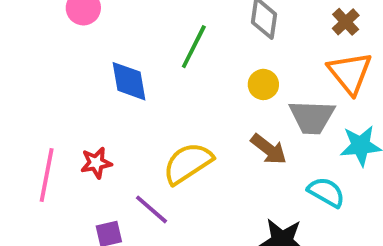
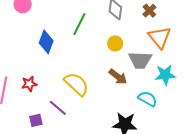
brown cross: (346, 22) -> (149, 11), moved
blue diamond: (129, 81) -> (46, 42), turned 30
yellow semicircle: (188, 163) -> (76, 84), turned 76

